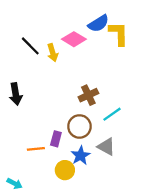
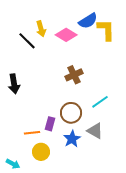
yellow arrow: (53, 53) -> (41, 29), moved
brown cross: (88, 95) -> (74, 75), moved
yellow circle: (65, 170) -> (41, 152), moved

